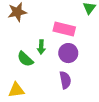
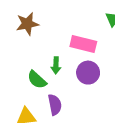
purple semicircle: (65, 80) -> (55, 105), moved

